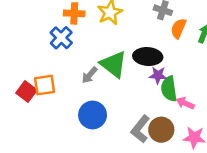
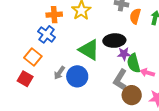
gray arrow: (90, 75) -> (59, 73), moved
orange square: (45, 85) -> (33, 57), moved, turned -36
blue circle: (93, 115) -> (77, 76), moved
gray L-shape: (140, 129) -> (120, 80), moved

